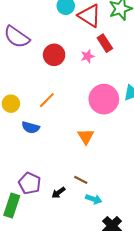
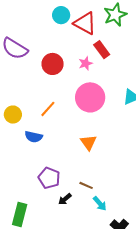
pink circle: (104, 99) -> (90, 97), moved
purple pentagon: (30, 183) -> (49, 178), moved
cyan arrow: (94, 199) -> (100, 204), turned 35

